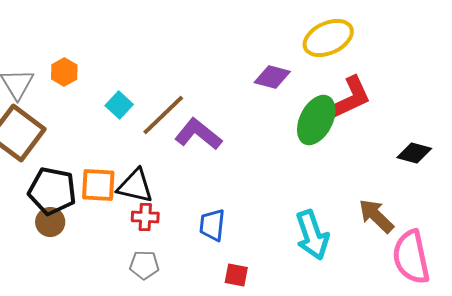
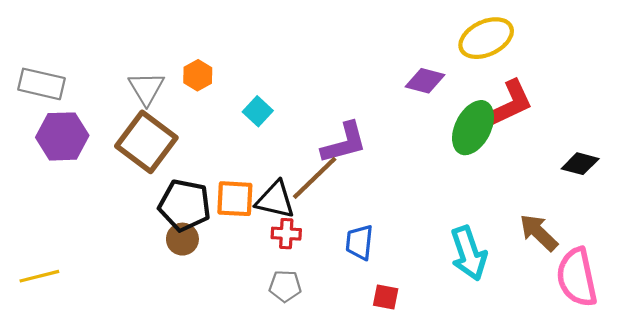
brown line: (163, 115) -> (315, 178), moved
purple L-shape: (198, 134) -> (344, 143), turned 126

